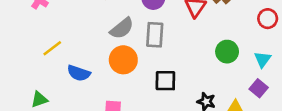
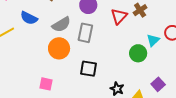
cyan triangle: (263, 59) -> (153, 40), moved
blue semicircle: (79, 73) -> (29, 18), moved

